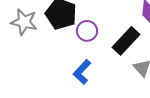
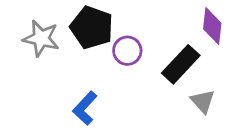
blue L-shape: (82, 72) -> (85, 108), moved

